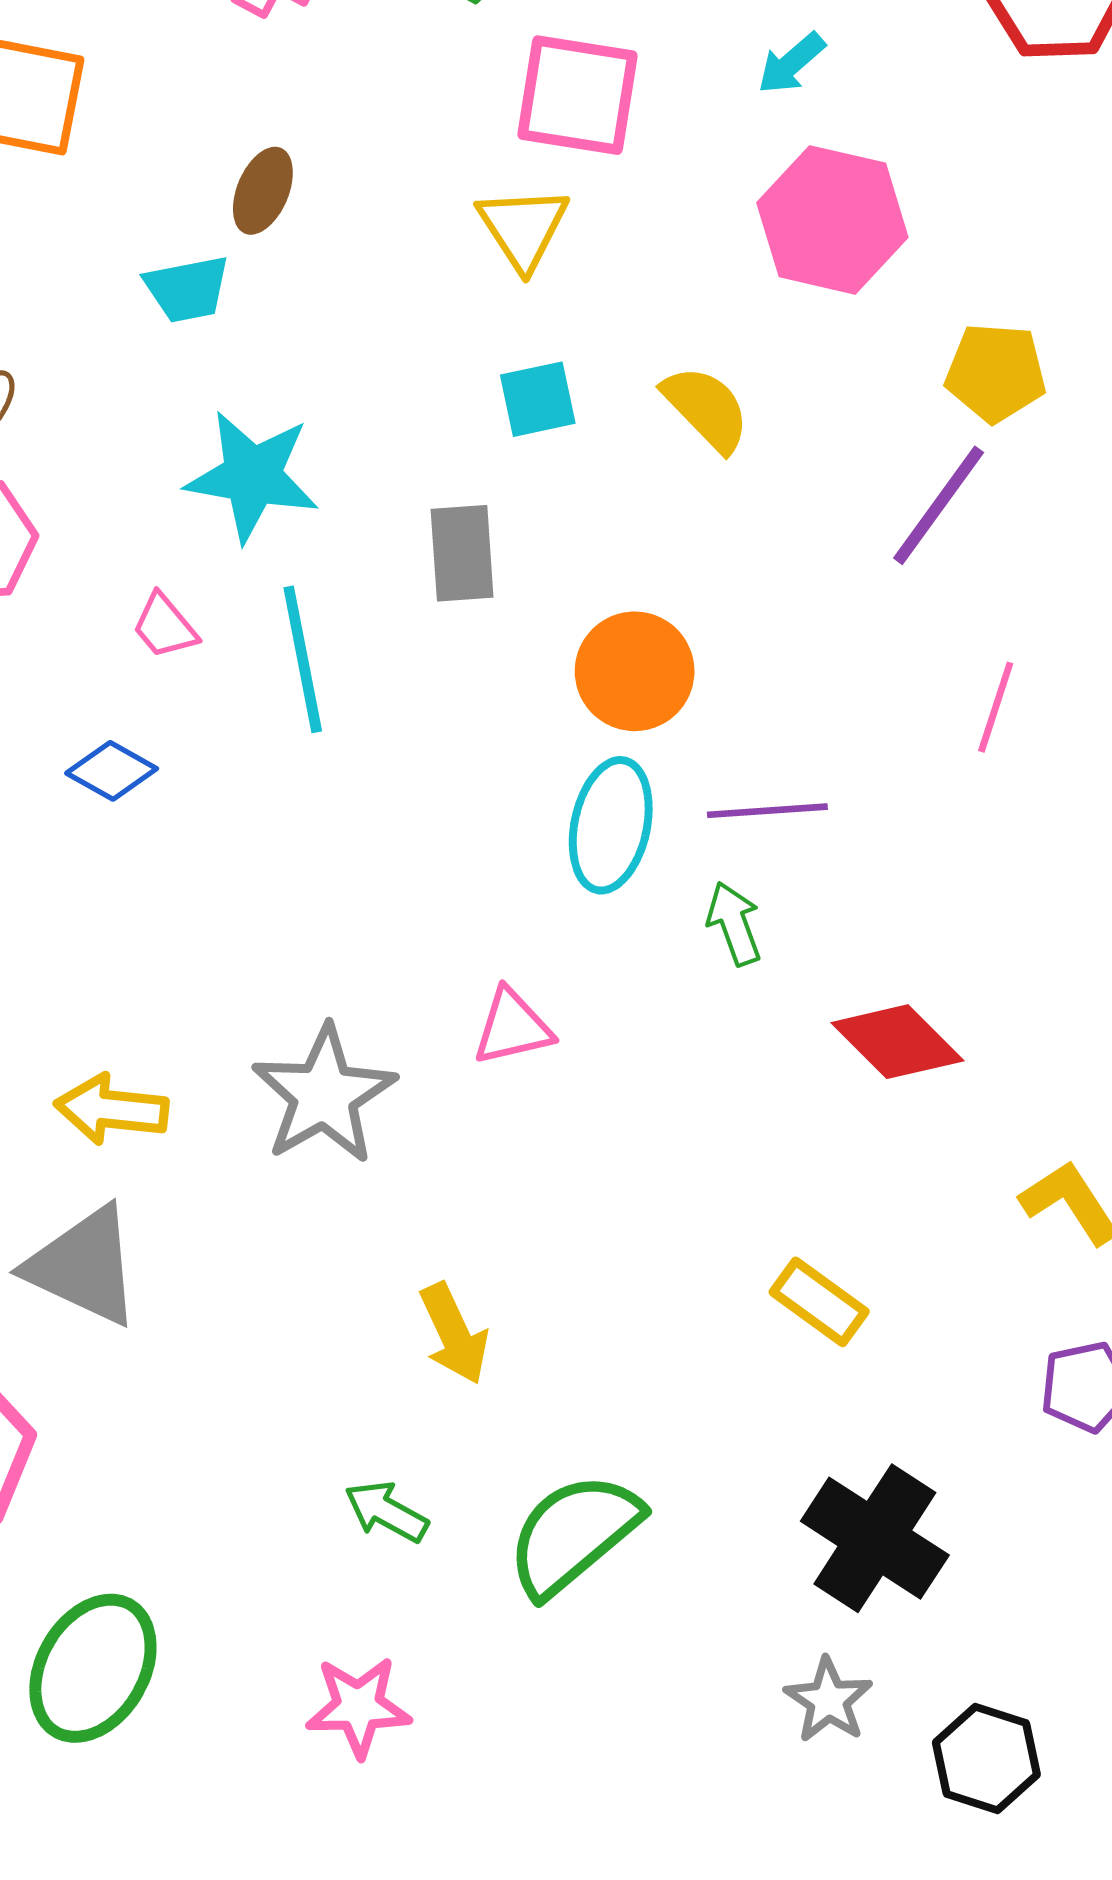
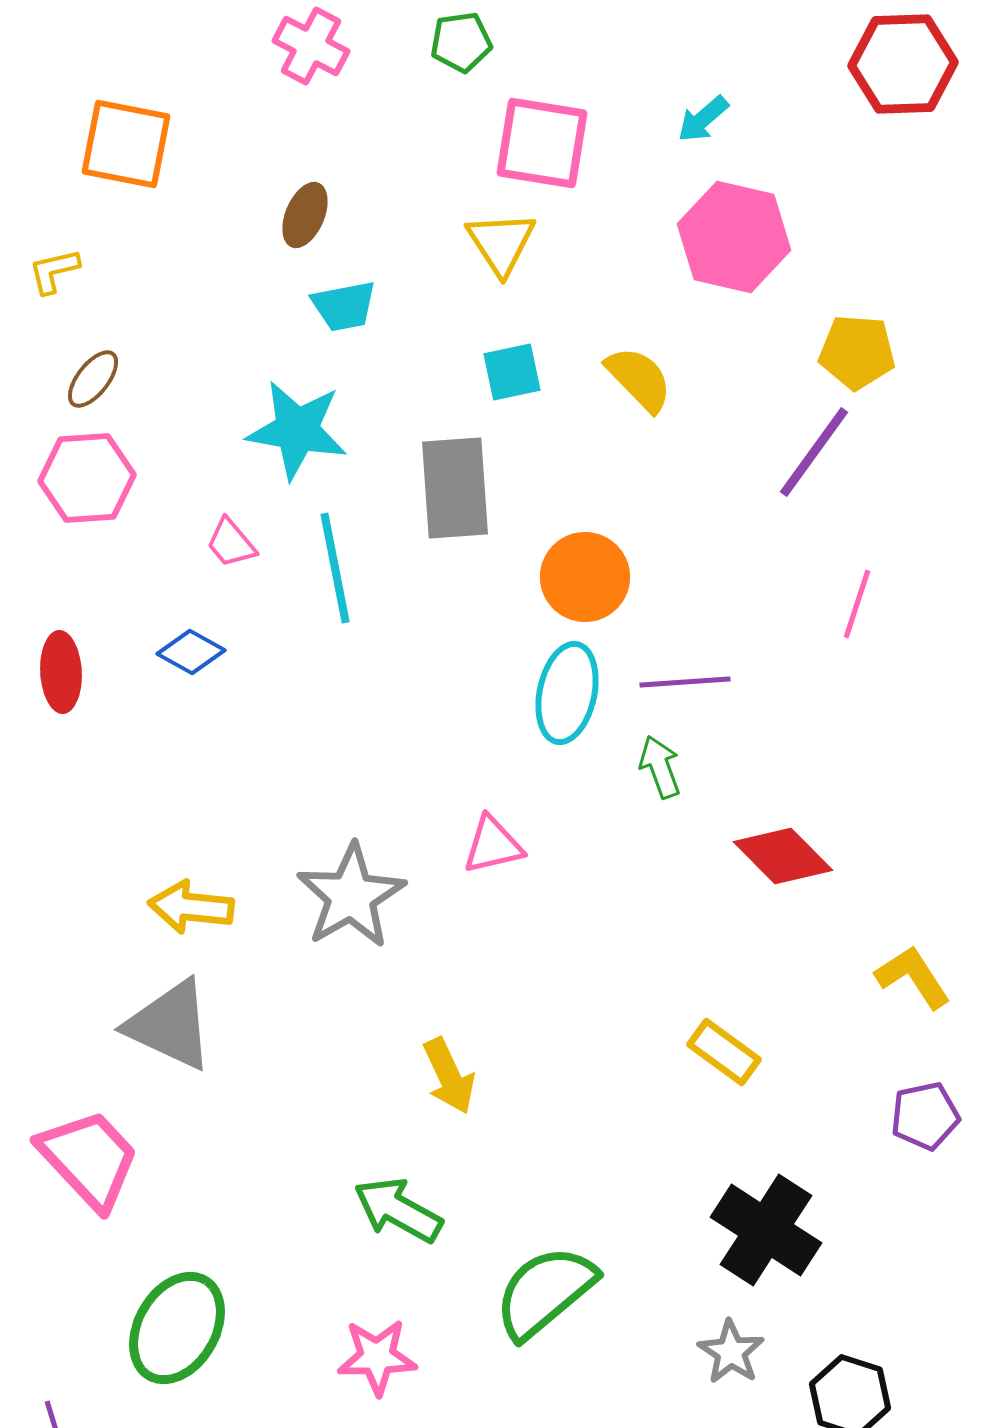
cyan trapezoid: (187, 289) -> (344, 306), moved
gray rectangle: (462, 553) -> (455, 488), size x1.4
green arrow: (386, 1512) -> (398, 1210), size x1.4
green semicircle: (574, 1534) -> (545, 1292), moved

